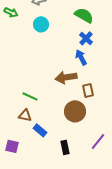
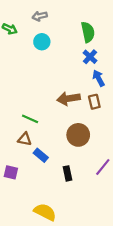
green semicircle: (84, 15) -> (88, 32), turned 48
blue arrow: (81, 57) -> (99, 78), moved
brown rectangle: (88, 90) -> (94, 102), moved

